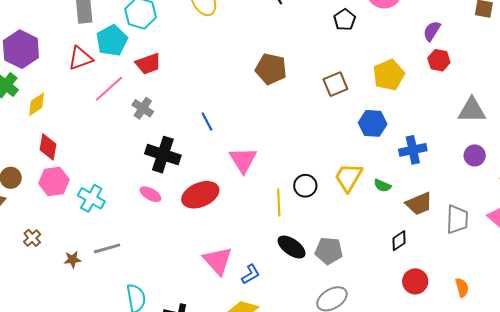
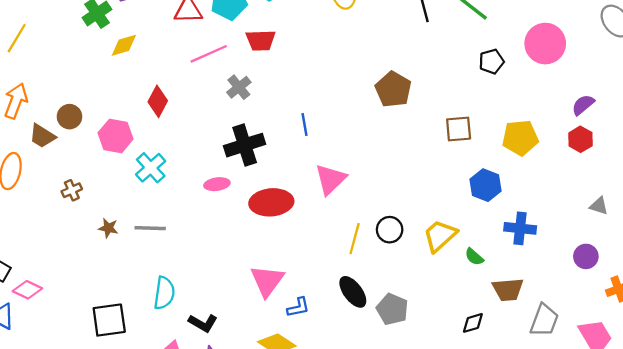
gray triangle: (472, 110) -> (599, 206), size x0.6
red diamond: (48, 147) -> (158, 101), moved
black cross: (163, 155) -> (245, 145), turned 36
pink ellipse: (151, 194) -> (217, 184), turned -55

